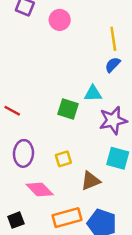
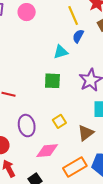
cyan triangle: (93, 93) -> (61, 52), moved
pink diamond: (40, 189) -> (47, 151), turned -35

